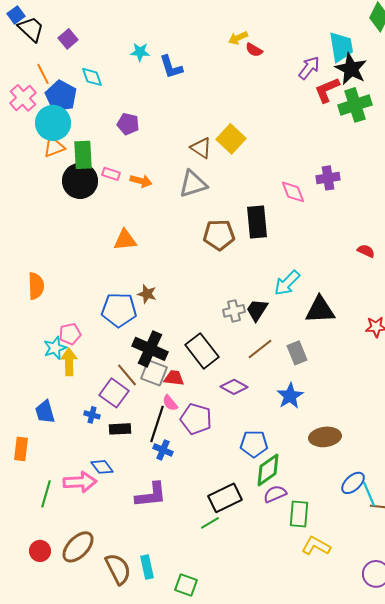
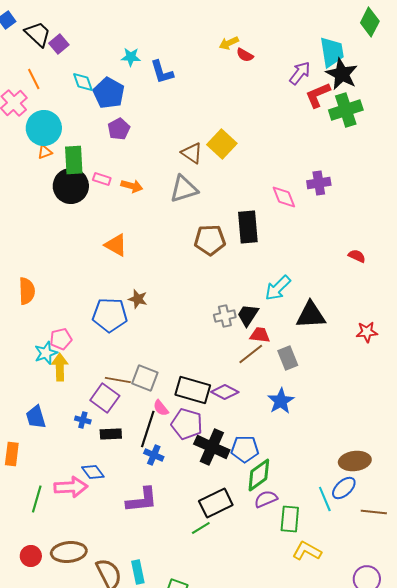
black trapezoid: (31, 29) -> (38, 34), moved
blue pentagon: (61, 96) -> (109, 93), moved
purple pentagon: (128, 124) -> (119, 129), turned 30
orange triangle: (54, 147) -> (45, 152), size x0.7
orange triangle: (125, 240) -> (116, 245), turned 35
black cross: (150, 349) -> (212, 447), moved
black rectangle: (202, 351) -> (193, 390), moved, turned -36
brown line: (127, 375) -> (118, 380), turned -40
red trapezoid: (174, 378) -> (260, 335), moved
brown ellipse: (325, 437) -> (355, 461), moved
cyan line: (369, 494) -> (325, 499), moved
brown ellipse: (78, 547) -> (69, 552), turned 40

